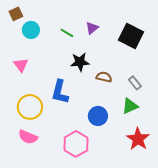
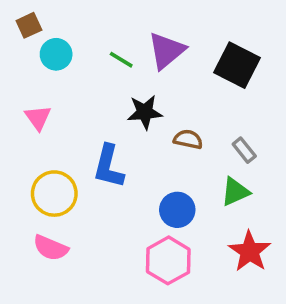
purple triangle: (92, 28) -> (166, 51), size x1.6
pink hexagon: (76, 144) -> (168, 260), moved

